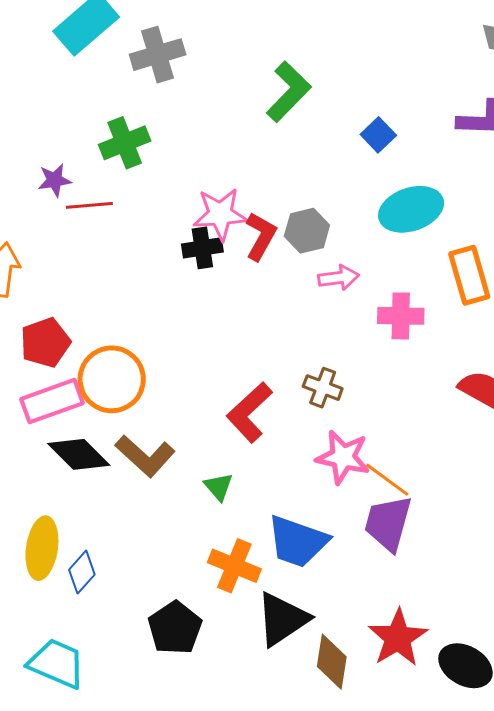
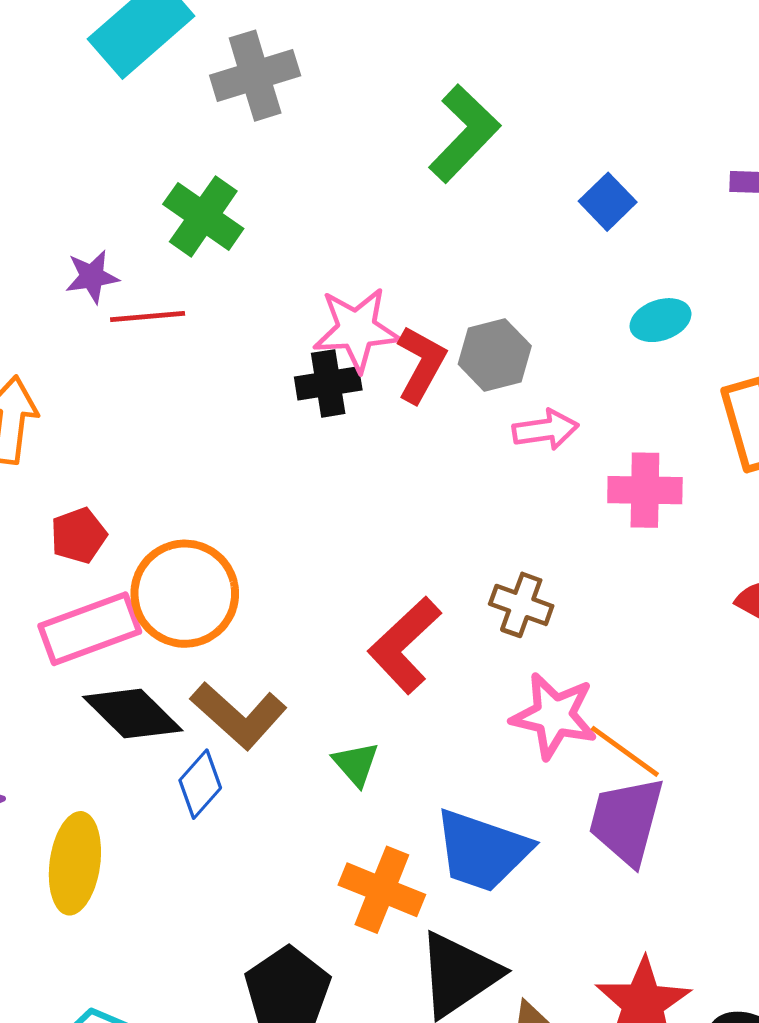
green cross: (125, 143) -> (203, 216), turned -33
cyan ellipse: (411, 209) -> (660, 320), size x0.6
red pentagon: (45, 343) -> (79, 535), size x0.7
blue diamond: (82, 572) -> (200, 784), moved

